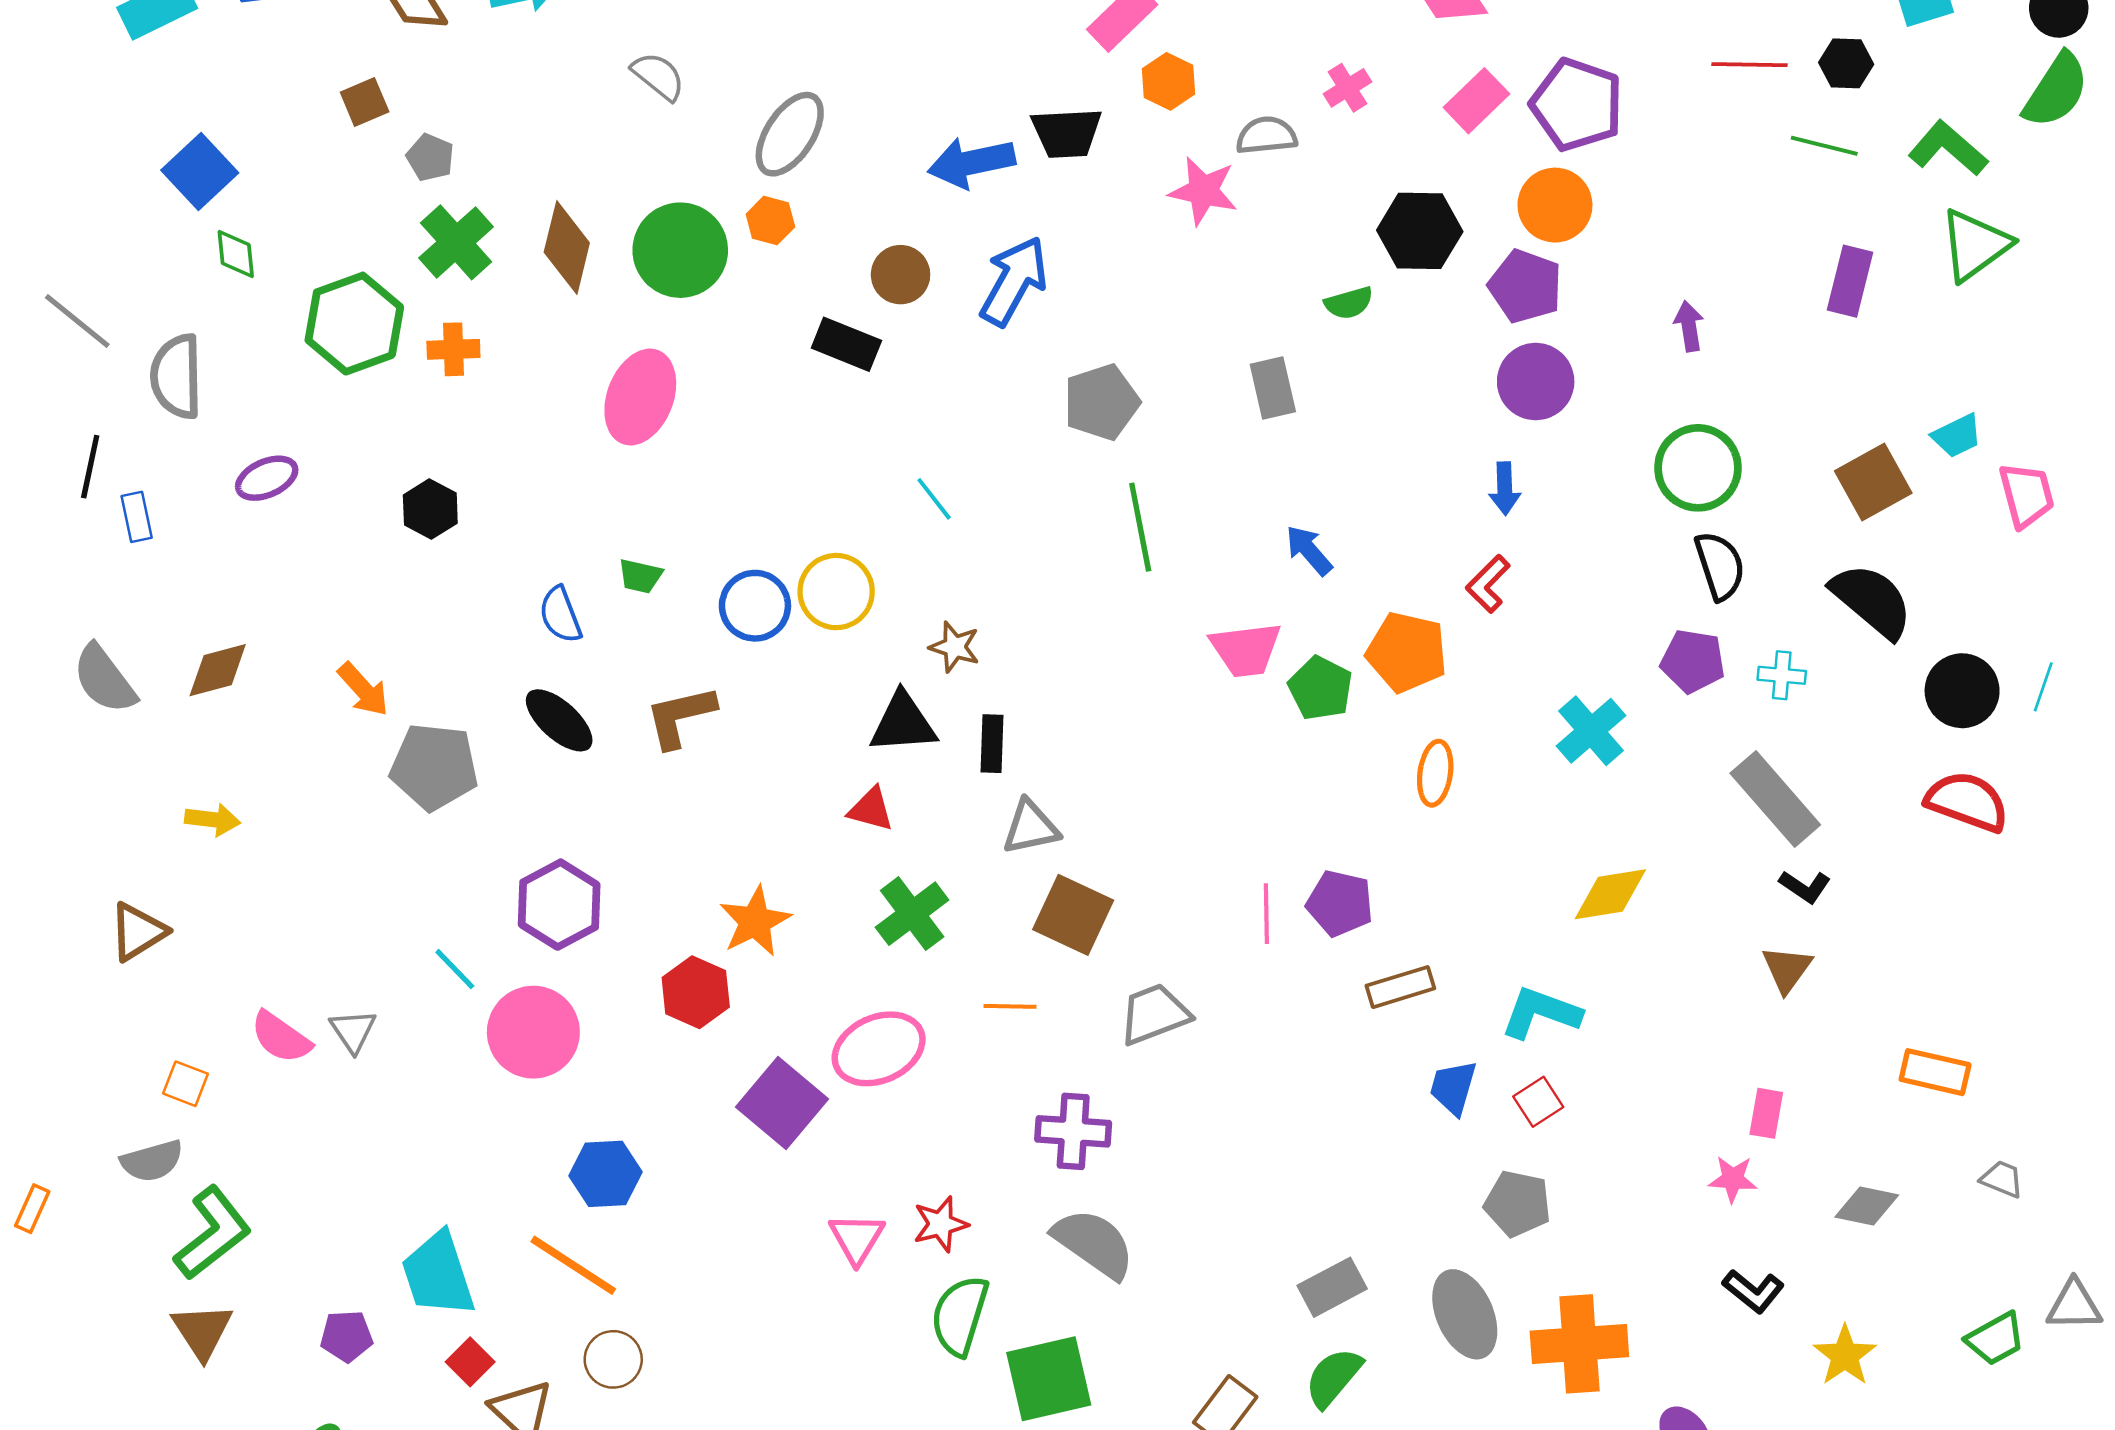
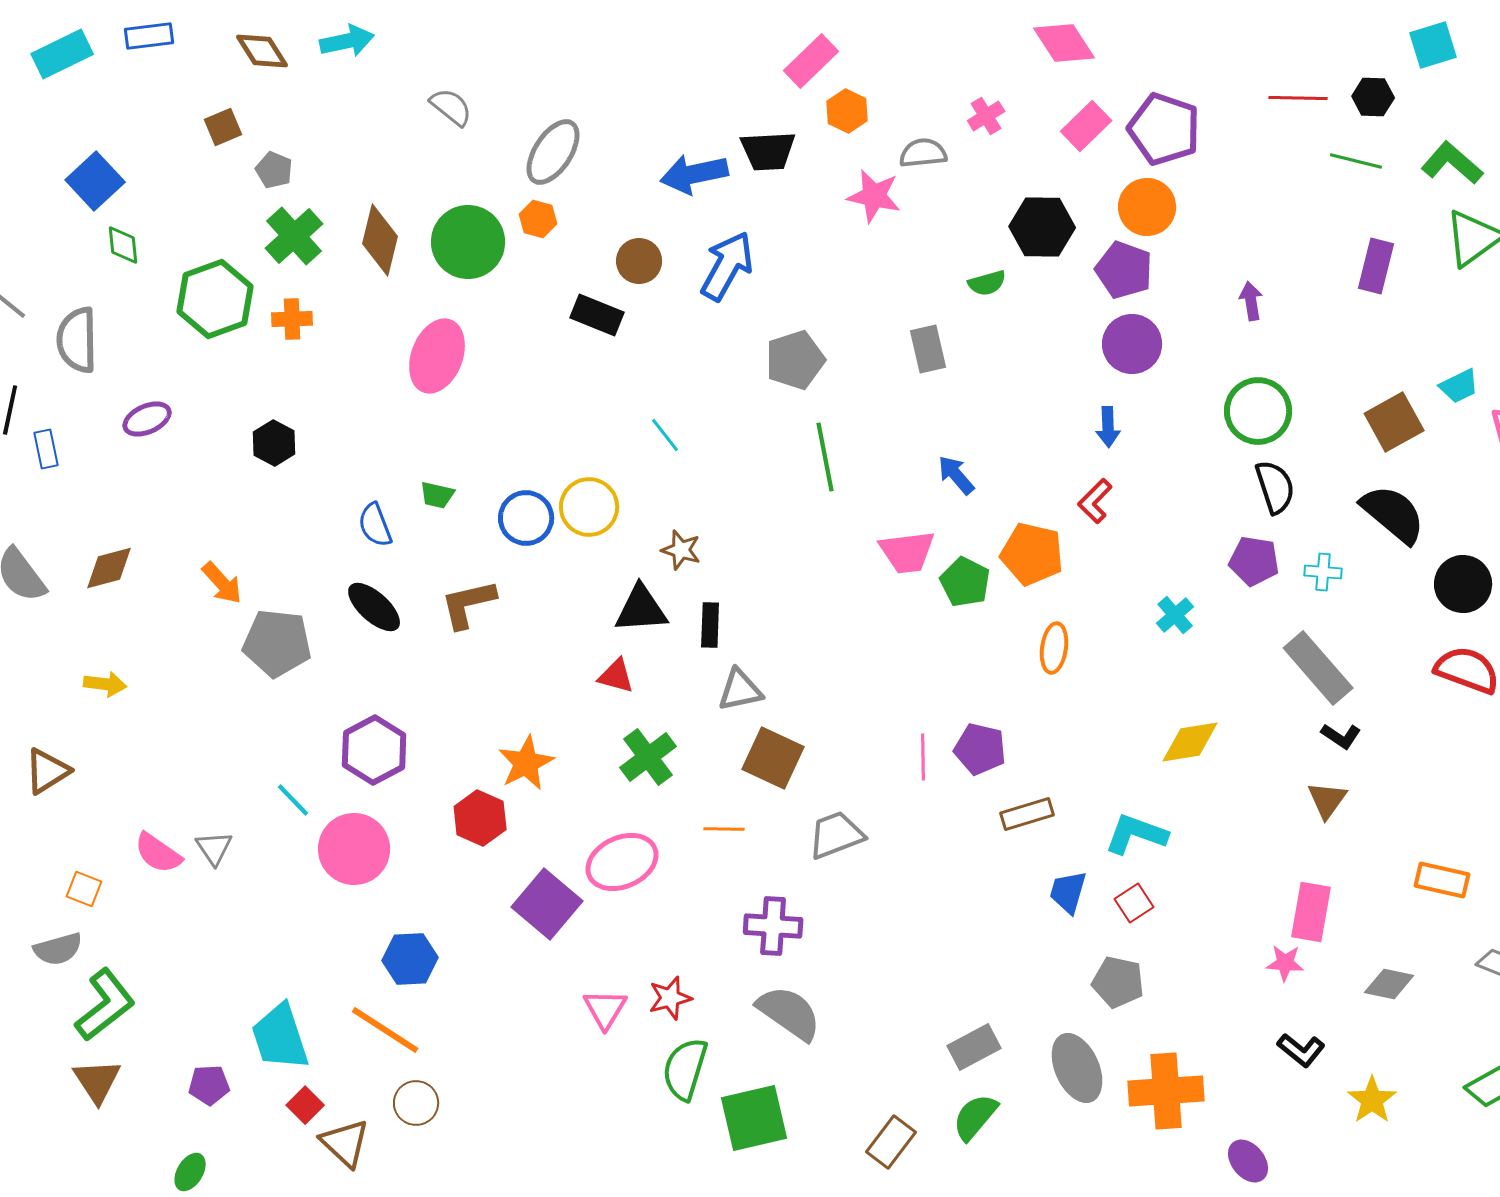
cyan cross: (1591, 731) -> (1175, 615), size x0.7
pink rectangle: (1766, 1113) -> (1311, 912), size x1.5

